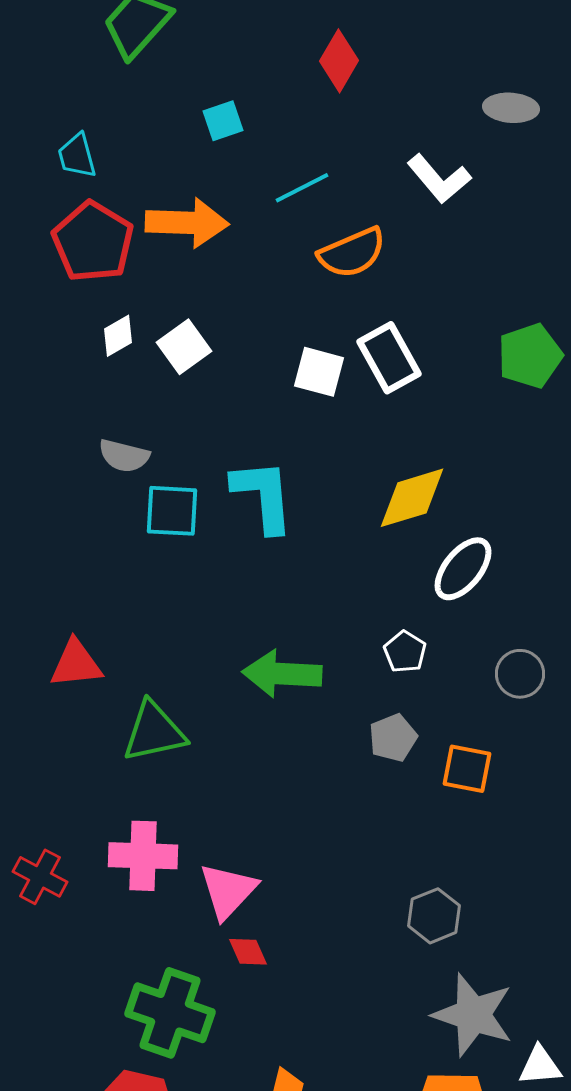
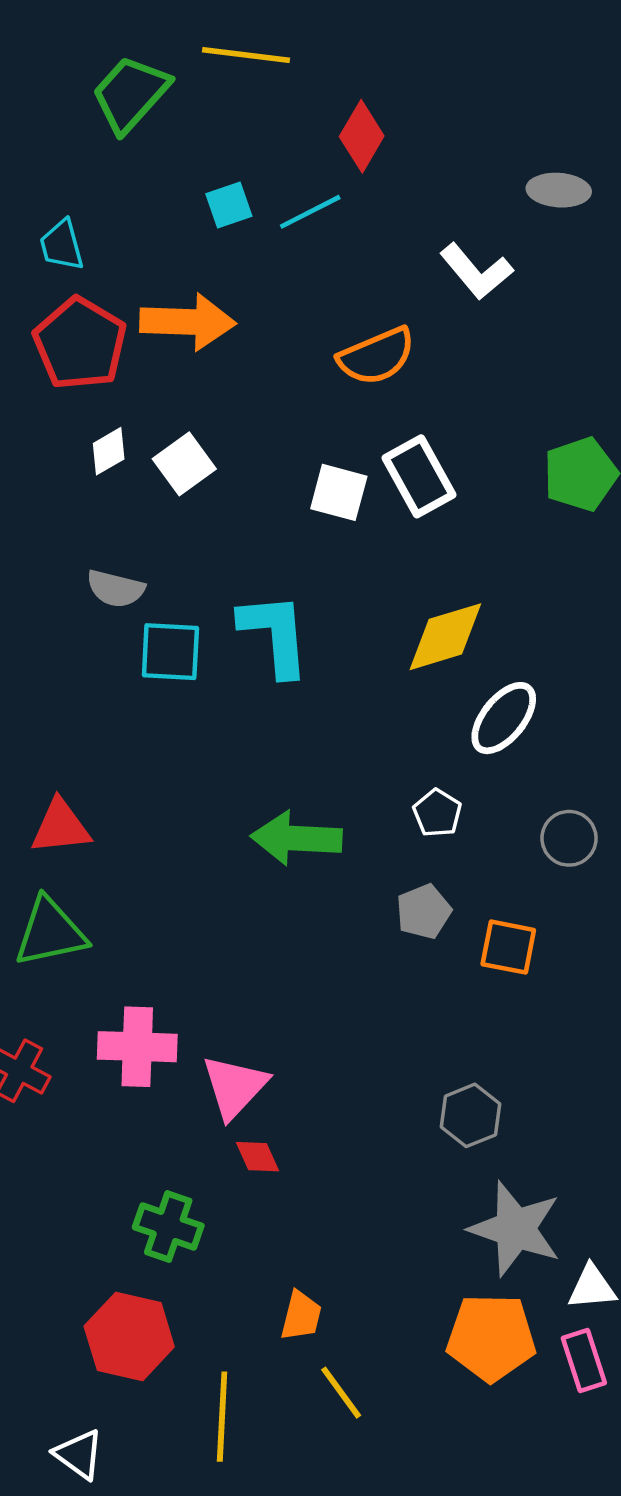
cyan line: (302, 188) -> (310, 212), moved
green triangle: (154, 732) -> (50, 932), moved
green cross: (170, 1013) -> (168, 1227), size x0.7

